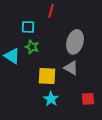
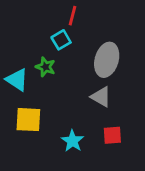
cyan square: (28, 27) -> (61, 40), moved, turned -32
yellow square: (47, 76) -> (28, 120), moved
red square: (88, 99) -> (112, 135), moved

